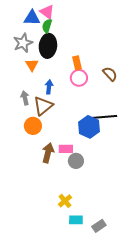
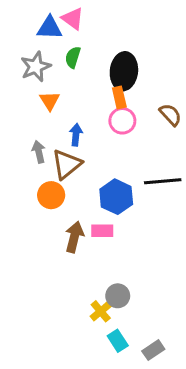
green semicircle: (47, 26) -> (73, 57), moved
black ellipse: (48, 46) -> (124, 71), moved
blue hexagon: (89, 127) -> (116, 197), moved
gray circle: (76, 161) -> (118, 296), moved
cyan rectangle: (76, 220) -> (118, 341), turned 56

